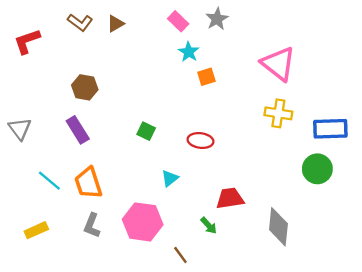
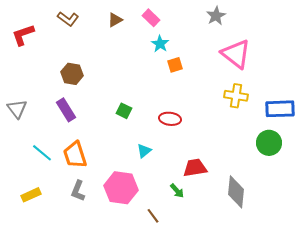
gray star: (217, 19) -> (216, 16), moved
brown triangle: (115, 24) -> (115, 20), moved

